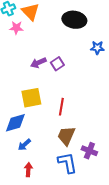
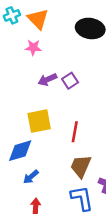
pink star: (16, 28) -> (33, 47), moved

